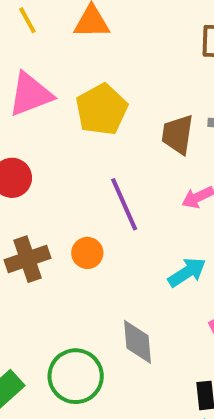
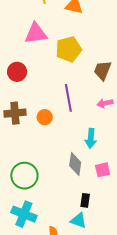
cyan arrow: (187, 272) -> (91, 138), turned 114
gray diamond: (138, 342) -> (75, 164), moved

